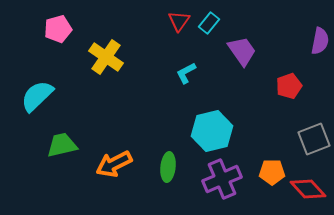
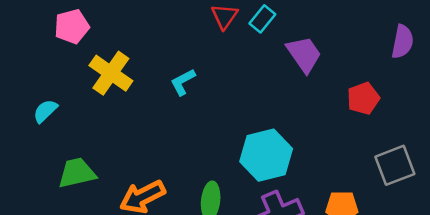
yellow cross: (106, 57) -> (111, 73), moved
cyan L-shape: (186, 73) -> (183, 82), moved
cyan semicircle: (37, 96) -> (45, 111), size x0.6

